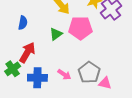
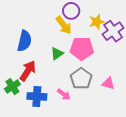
blue semicircle: (23, 23) -> (24, 41), size x1.5
gray pentagon: (89, 72) -> (81, 79), moved
pink triangle: (105, 83) -> (108, 83), moved

